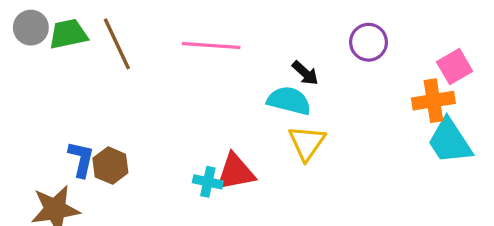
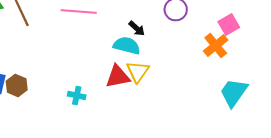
orange cross: (433, 101) -> (216, 46), turned -30
cyan trapezoid: (450, 141) -> (234, 92), moved, turned 68
red triangle: (235, 172) -> (118, 76), moved

